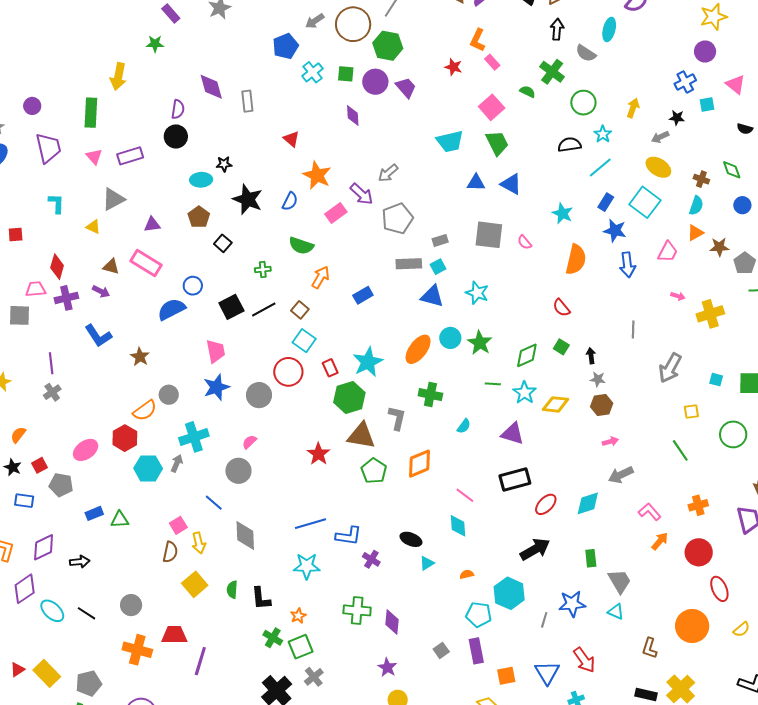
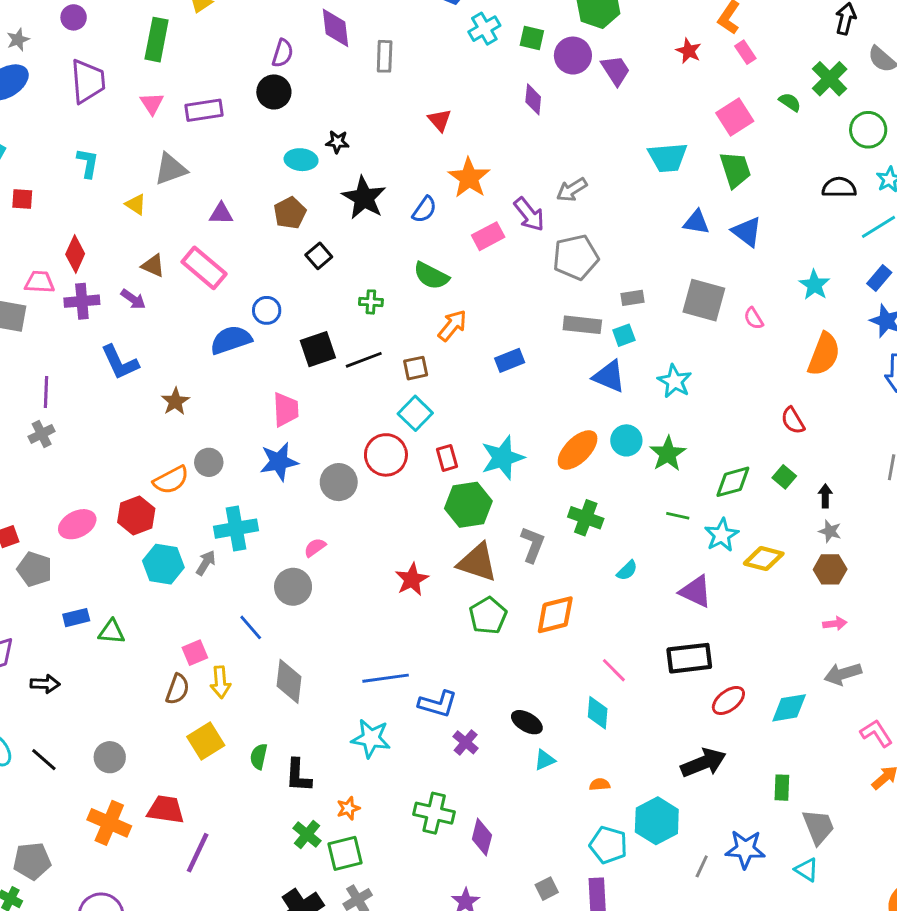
brown square: (300, 310) -> (416, 368), turned 30

